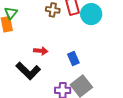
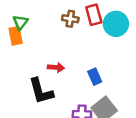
black L-shape: (28, 71) -> (41, 91), turned 30

